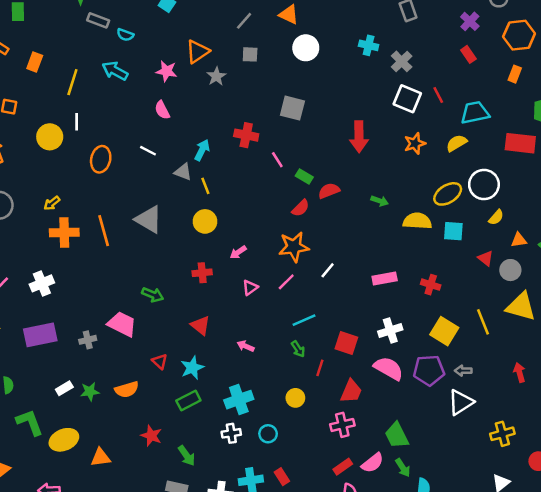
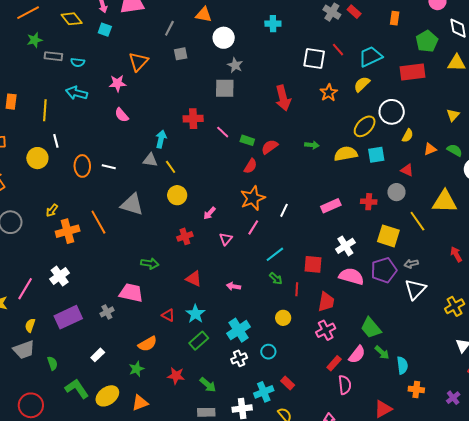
gray cross: (402, 61) -> (332, 12), moved
gray star: (216, 76) -> (235, 65), moved
white line: (148, 151) -> (109, 167), moved
gray circle: (510, 270) -> (396, 192), moved
green star: (90, 392) -> (136, 369), moved

